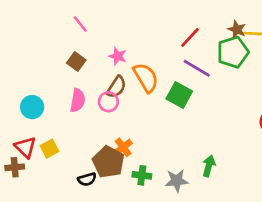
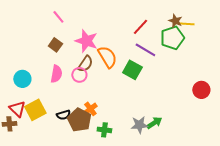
pink star: (118, 56) -> (86, 41), size x1.6
yellow square: (50, 149) -> (35, 110), size x1.5
green arrow: (209, 166) -> (154, 123), turned 42
black semicircle: (87, 179) -> (63, 115), moved
gray star: (177, 181) -> (139, 125), moved

